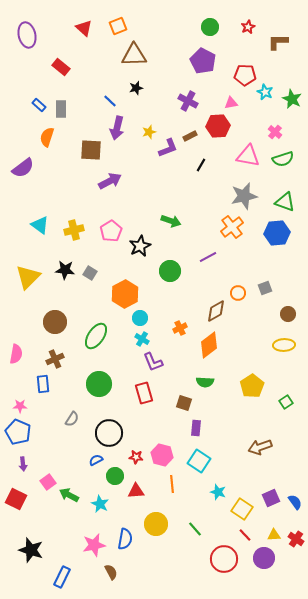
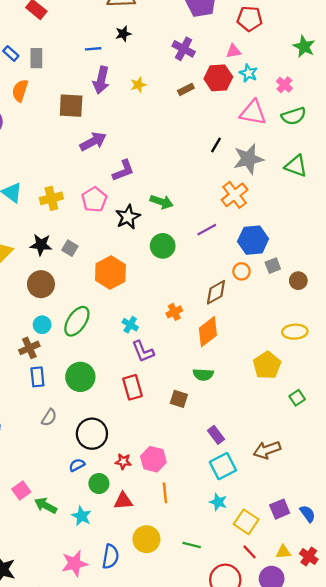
cyan star: (265, 92) -> (248, 73), moved
blue line: (110, 101) -> (93, 49), turned -48
purple L-shape: (168, 148) -> (123, 171), moved
black line: (201, 165) -> (216, 145), moved
green arrow: (171, 221) -> (161, 202), moved
blue hexagon: (277, 233) -> (253, 240), moved
brown circle: (288, 314) -> (298, 281), moved
cyan circle: (140, 318) -> (42, 325), moved
brown circle: (55, 322) -> (41, 284), moved
blue rectangle: (43, 384) -> (37, 377), moved
yellow pentagon: (252, 386) -> (267, 365), moved
purple rectangle: (196, 428) -> (216, 435), moved, turned -42
cyan square: (199, 461) -> (223, 466), moved, turned 30
green line: (195, 529) -> (192, 545), turned -35

